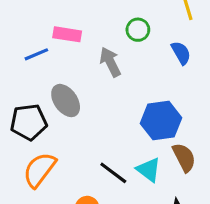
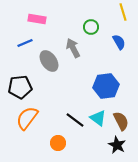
pink rectangle: (67, 34) -> (37, 19), moved
gray ellipse: (66, 101) -> (49, 61), moved
brown semicircle: (184, 157) -> (121, 121), moved

